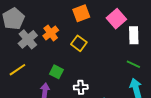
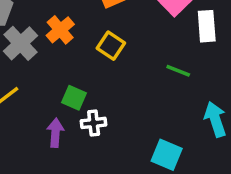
green line: (133, 64) -> (178, 71), moved
white cross: (81, 87) -> (94, 123), moved

